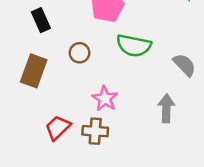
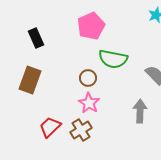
brown circle: (80, 53) -> (88, 78), moved
brown cross: (95, 131) -> (81, 130), turned -35

